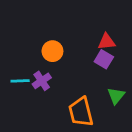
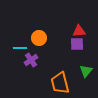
purple square: (104, 59) -> (77, 44), turned -32
cyan line: (20, 81) -> (20, 48), moved

